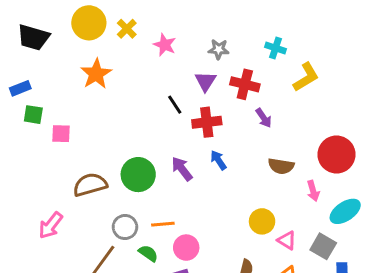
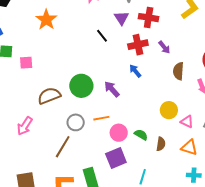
purple arrow: (264, 118) -> (164, 47), moved
red cross: (207, 122) -> (138, 45), moved
brown semicircle: (281, 166) -> (178, 71), turned 90
purple arrow: (182, 169) -> (112, 89), moved
green semicircle: (148, 253) -> (141, 135), moved

